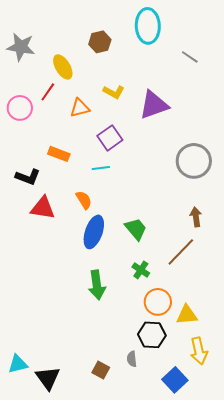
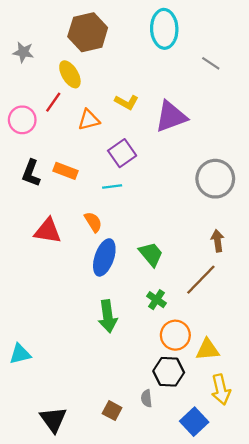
brown hexagon: (100, 42) -> (88, 32), moved, size x1.6
gray star: (21, 47) -> (23, 52), size x0.7
black L-shape: (28, 177) -> (31, 173), moved, turned 90
cyan triangle: (18, 364) -> (20, 354), moved

